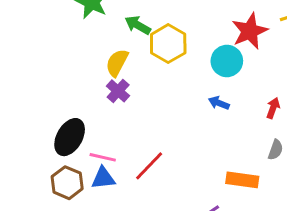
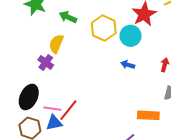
yellow hexagon: (168, 44) -> (104, 28), moved
purple cross: (118, 91) -> (46, 62), moved
red line: (149, 166) -> (68, 110), moved

